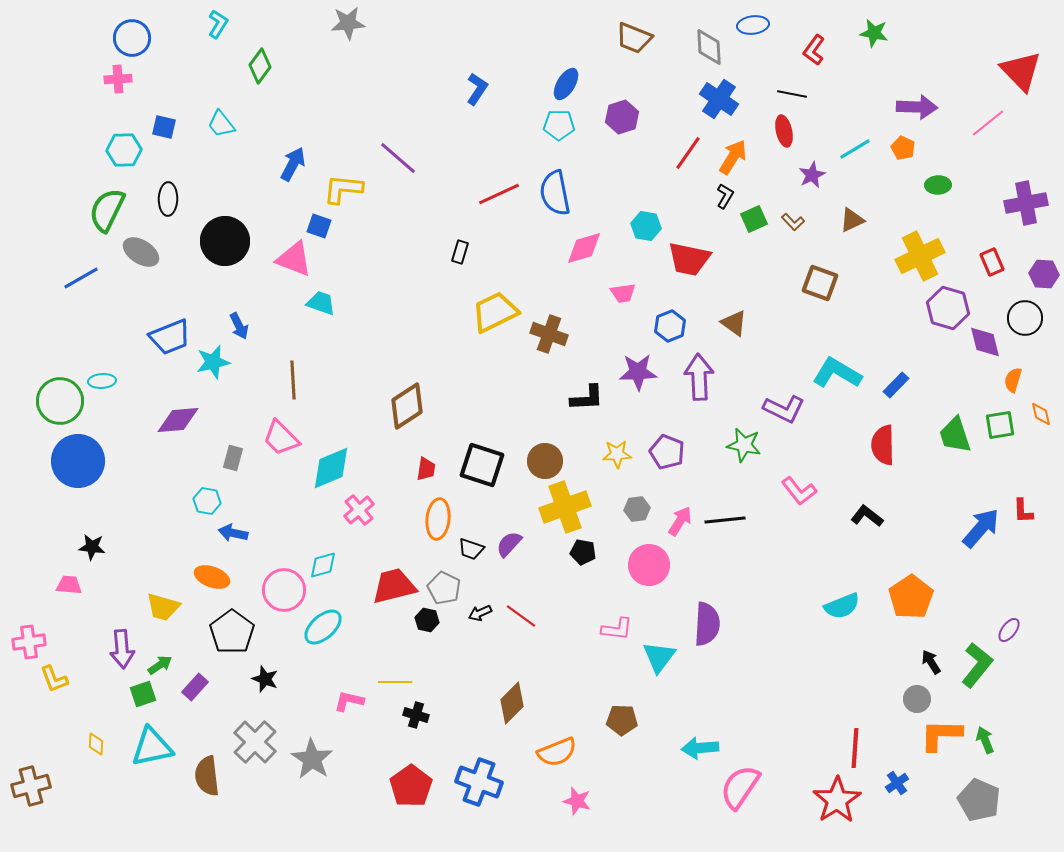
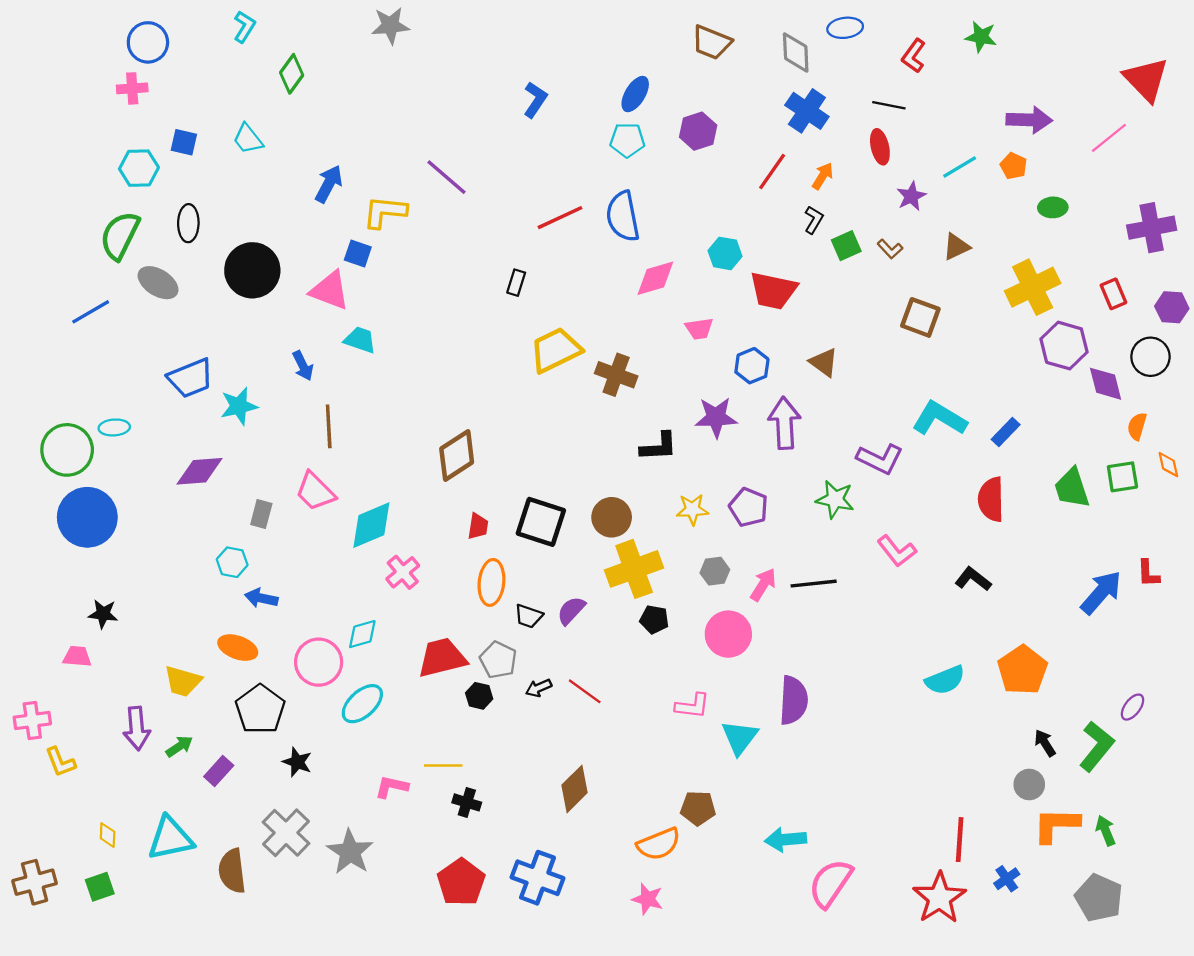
orange arrow: (733, 157) -> (823, 176), size x0.7
blue arrow: (239, 326) -> (303, 366), moved
green square: (143, 694) -> (100, 887), moved
orange semicircle: (557, 752) -> (659, 844), moved

